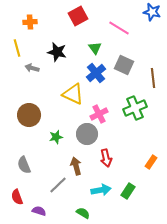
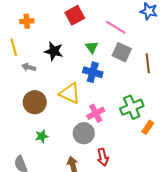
gray square: (124, 65) -> (122, 52), moved
blue cross: (96, 73) -> (93, 72), turned -36
brown line: (153, 78) -> (148, 63), moved
brown circle: (29, 115) -> (35, 102), moved
green star: (56, 137) -> (42, 136), moved
orange rectangle: (151, 162) -> (148, 127), moved

